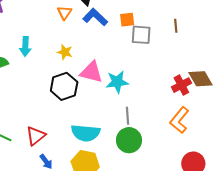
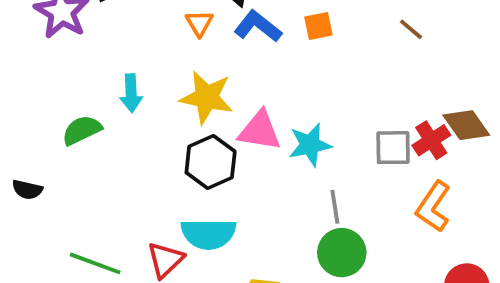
brown line: (176, 26) -> (411, 29), turned -40
gray square: (141, 35) -> (393, 148), moved
yellow star: (65, 52) -> (207, 97), size x1.8
cyan semicircle: (86, 133) -> (208, 234), moved

